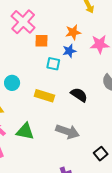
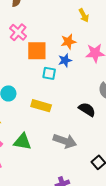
pink cross: (23, 22) -> (18, 32), size x0.7
orange square: (41, 41) -> (37, 51), size x1.5
black semicircle: (79, 95) -> (87, 109), moved

